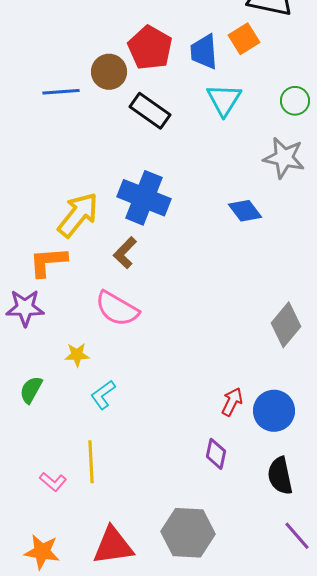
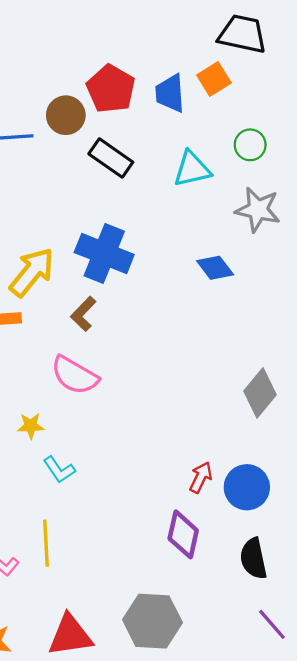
cyan triangle: (224, 100) -> (192, 169), moved, turned 45
green circle: (295, 101) -> (250, 145), moved
cyan L-shape: (103, 395) -> (59, 470), turned -88
purple diamond: (216, 454) -> (183, 534), size x1.4

